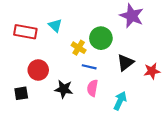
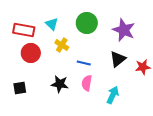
purple star: (132, 16) -> (124, 30), moved
green circle: (101, 38) -> (87, 23), moved
yellow cross: (79, 48) -> (62, 45), moved
red circle: (38, 70) -> (31, 53), moved

